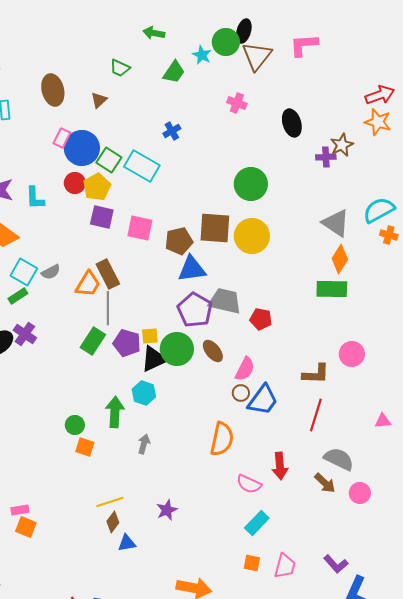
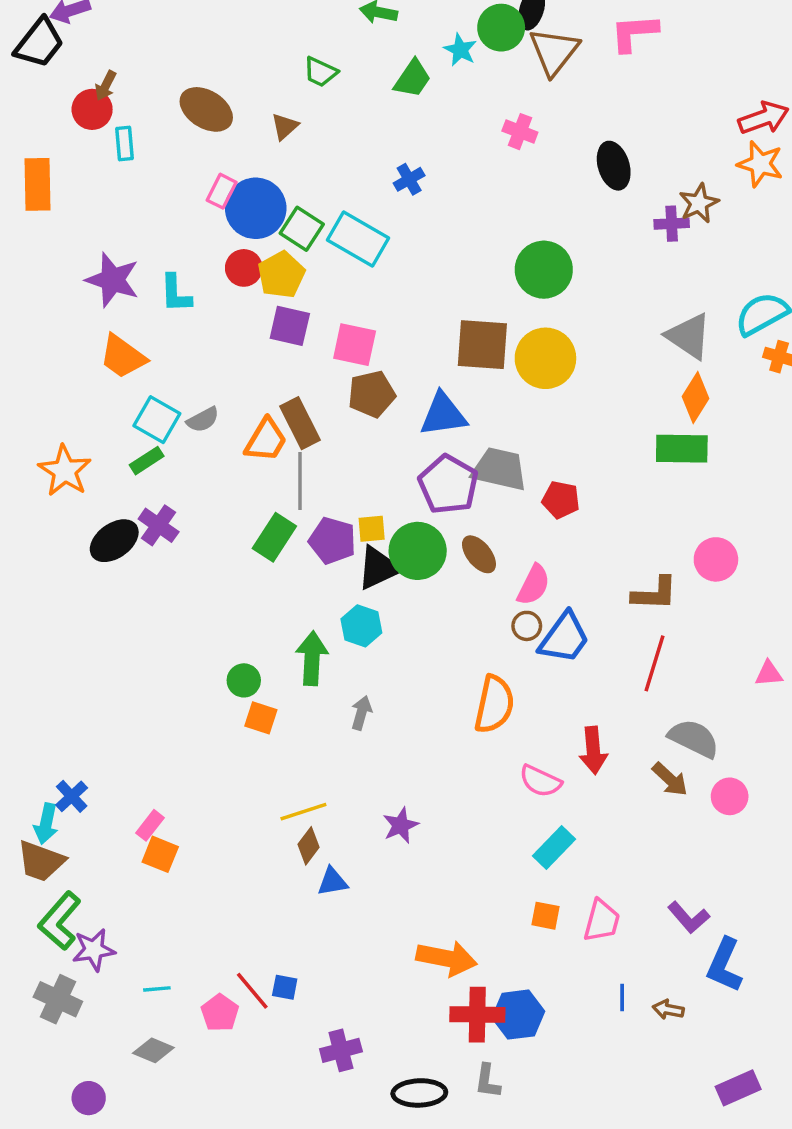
brown ellipse: (53, 90) -> (206, 109), turned -44
brown pentagon: (179, 241) -> (372, 394), moved
pink rectangle: (20, 510) -> (150, 825), turned -42

